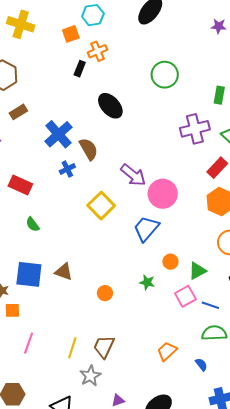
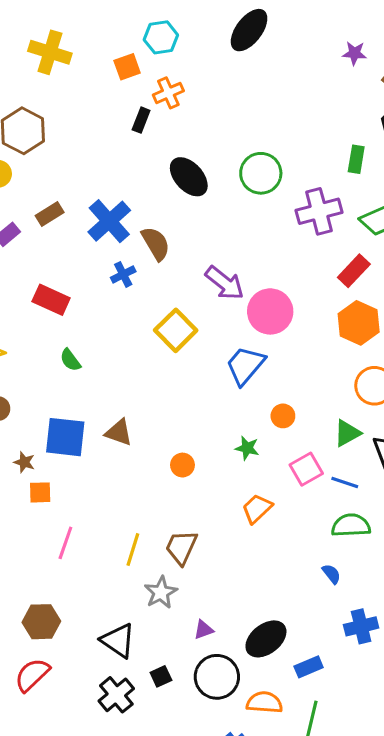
green circle: (165, 75) -> (261, 173), moved
brown rectangle: (18, 112) -> (50, 214), moved
green triangle: (197, 271) -> (347, 433), moved
orange trapezoid: (167, 351) -> (257, 509), moved

